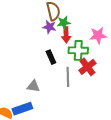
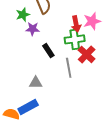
green star: (64, 23) -> (23, 15), moved
purple star: (49, 27) -> (33, 29), moved
red arrow: (66, 35) -> (76, 24), moved

